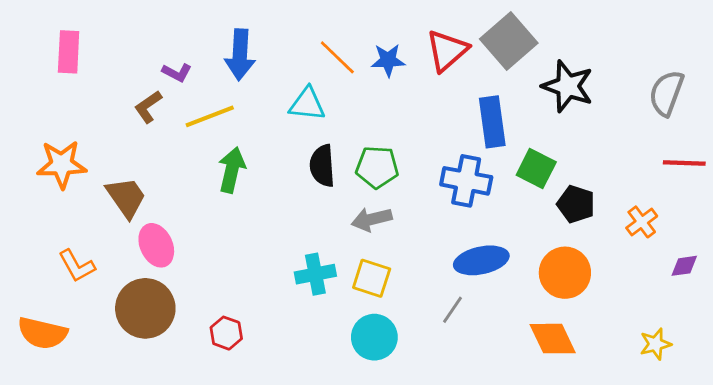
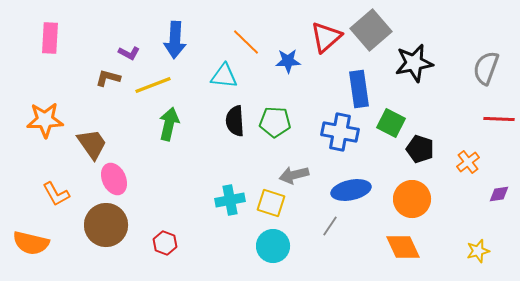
blue star: (388, 60) -> (288, 61), moved
black star: (568, 86) -> (414, 63), turned -30
brown L-shape: (148, 107) -> (108, 78), turned 50
gray arrow: (372, 219) -> (294, 175), moved

